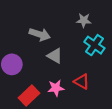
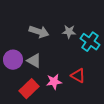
gray star: (84, 20) -> (69, 32), moved
gray triangle: (55, 56) -> (34, 61), moved

